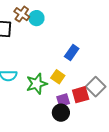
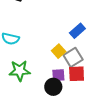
green star: (37, 84) -> (20, 71), moved
gray square: (96, 87) -> (73, 57), moved

